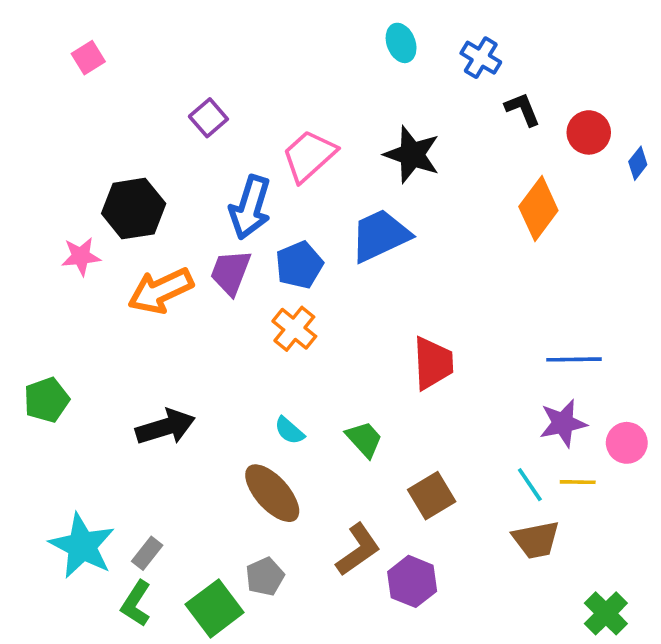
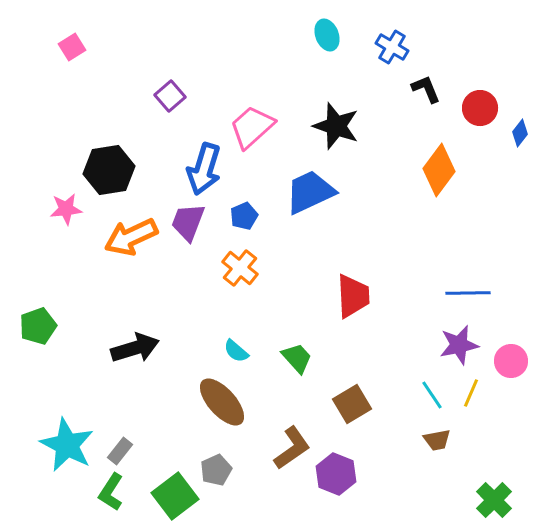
blue pentagon: (299, 265) -> (244, 216), size x0.7
yellow line: (578, 482) -> (471, 393), turned -68
brown trapezoid: (536, 540) -> (437, 440), size x0.7

